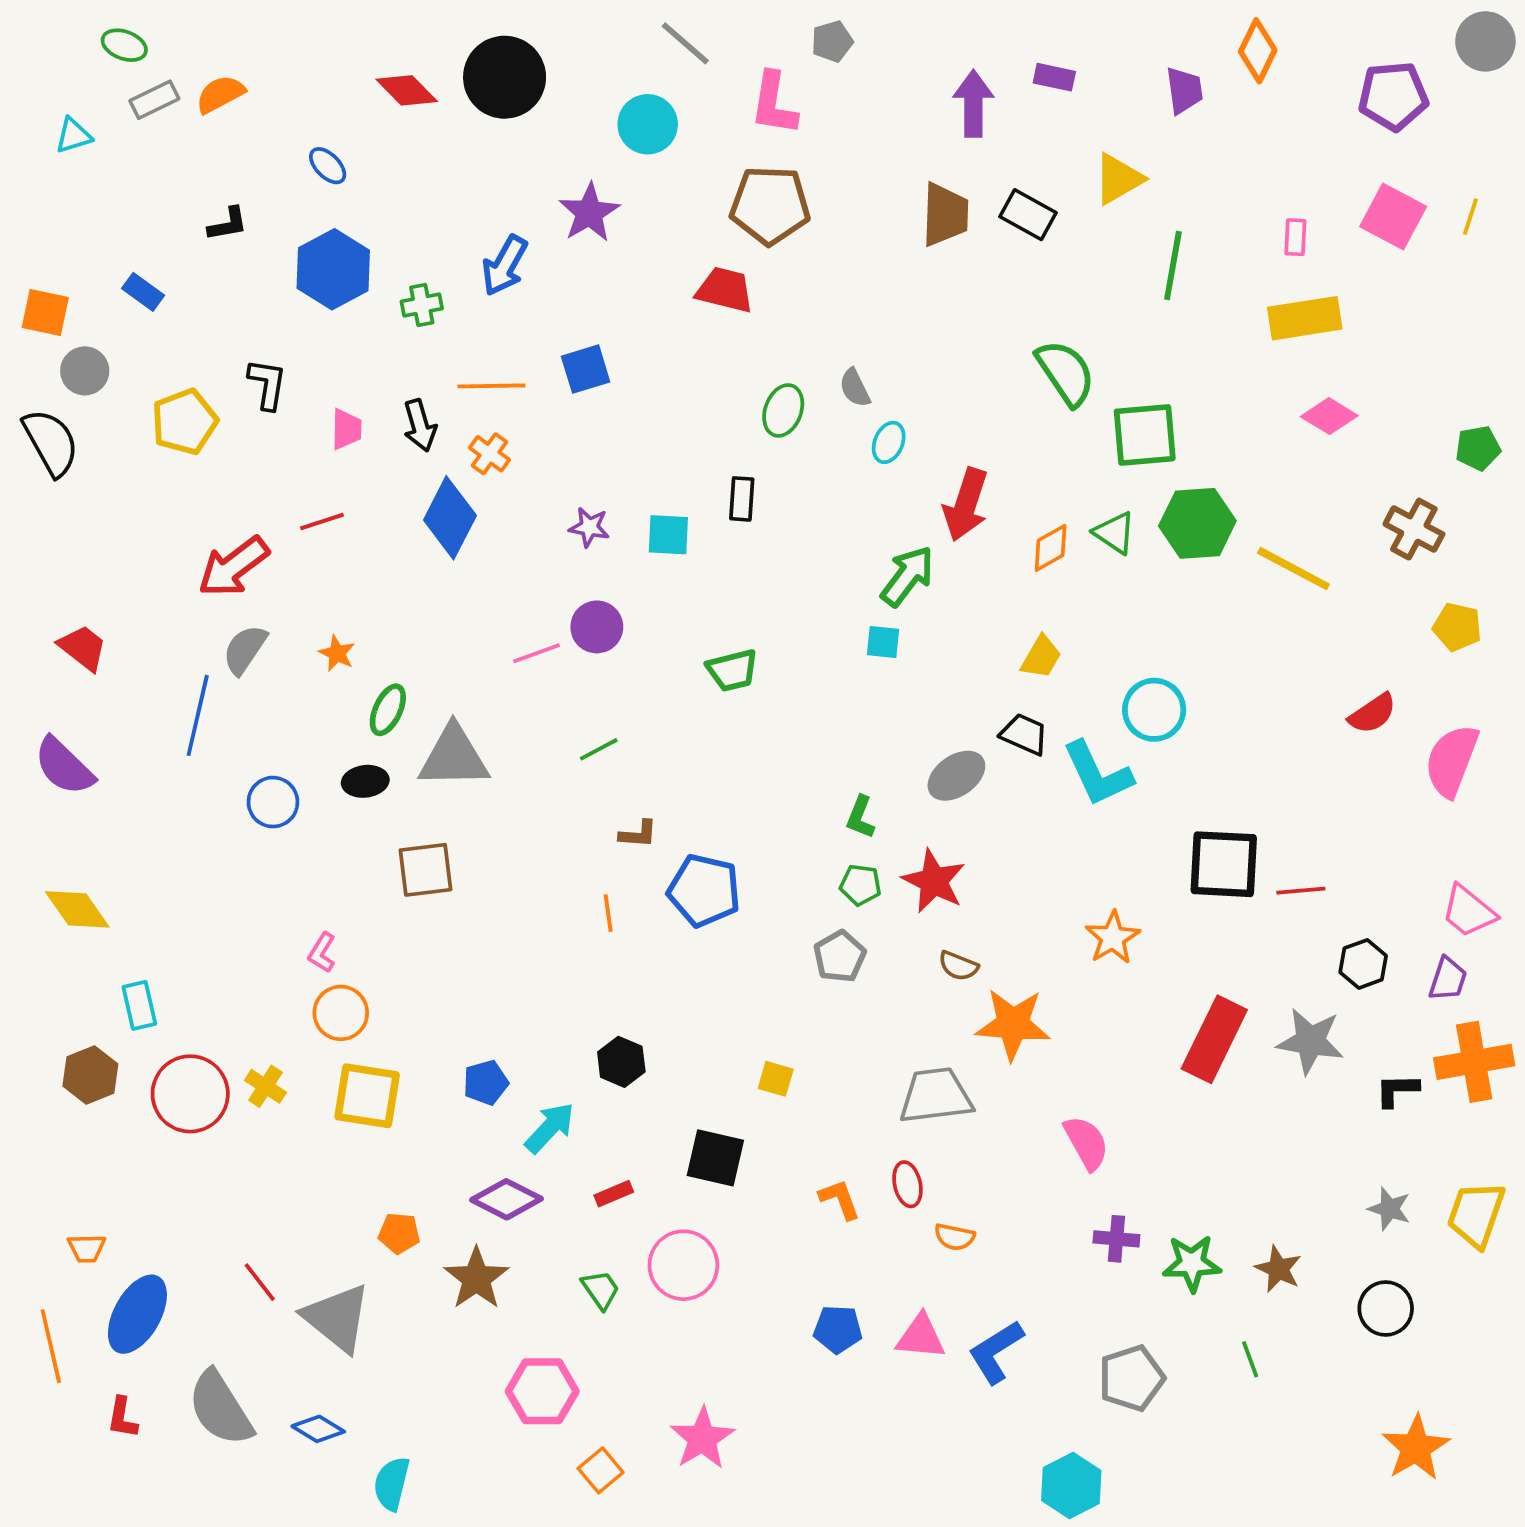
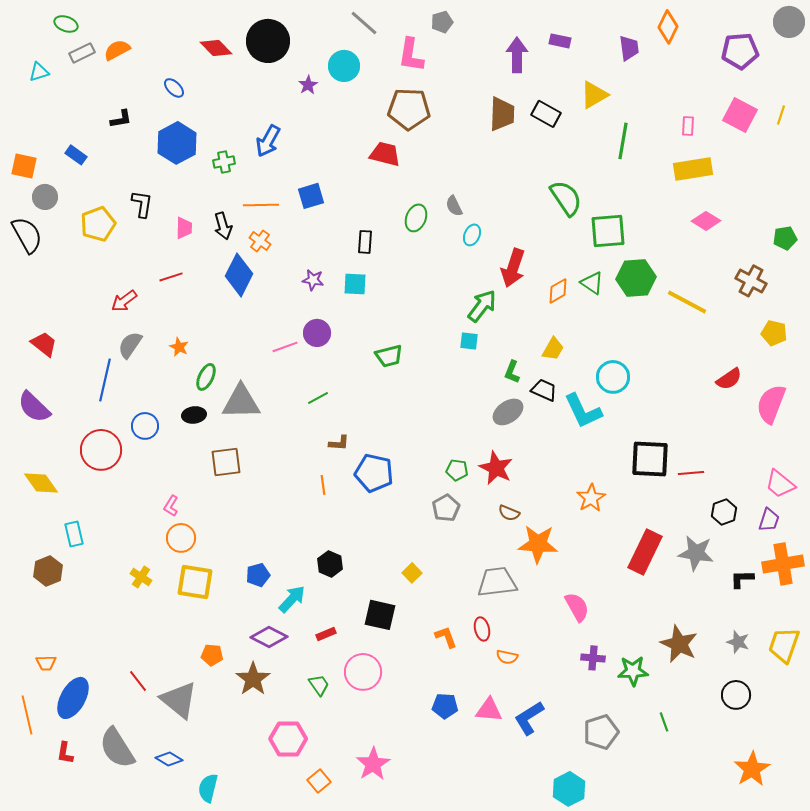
purple star: (589, 213) -> (308, 85), moved, size x0.6
black rectangle: (742, 499) -> (365, 242), moved
red arrow: (233, 567) -> (124, 301), size x0.7
green L-shape: (860, 817) -> (512, 372), moved
yellow square: (776, 1079) -> (412, 573), turned 30
red circle: (190, 1094) -> (101, 450), moved
brown star: (1278, 1269) -> (679, 644), moved, size x1.5

